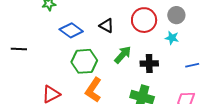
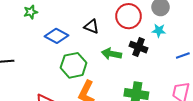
green arrow: (123, 55) -> (111, 54), turned -114
black cross: (149, 63) -> (139, 47), moved, turned 30

